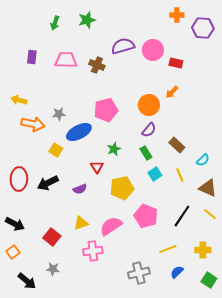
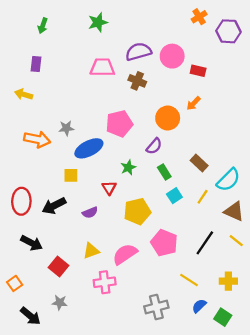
orange cross: (177, 15) -> (199, 17), turned -32
green arrow: (55, 23) -> (43, 26), moved
pink trapezoid: (66, 60) -> (102, 67), moved
brown cross: (97, 65) -> (137, 81), moved
yellow arrow: (19, 100) -> (24, 94), moved
purple semicircle: (149, 130) -> (154, 146), moved
yellow square: (56, 150) -> (71, 175), moved, turned -32
cyan semicircle: (203, 160) -> (228, 180), size x1.6
yellow line: (180, 175) -> (203, 197), turned 56
black arrow: (15, 224) -> (32, 243), moved
yellow line: (168, 249) -> (189, 280), turned 54
green square: (209, 280) -> (223, 317), moved

